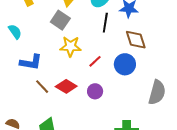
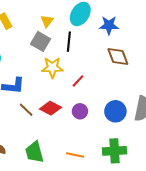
black line: (105, 23) -> (69, 42), moved
blue circle: (125, 64) -> (115, 111), moved

